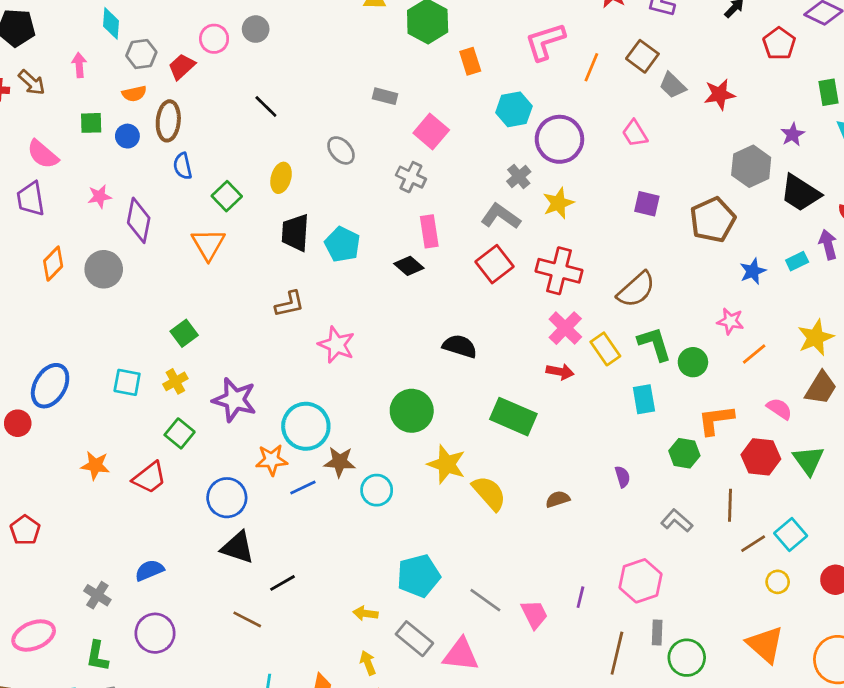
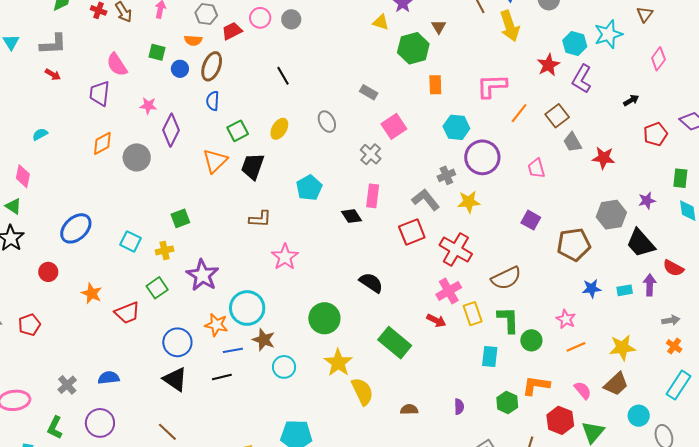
black trapezoid: (295, 233) -> (253, 166), moved
red circle: (18, 423) -> (48, 272), moved
black line: (282, 583) -> (222, 377), moved

